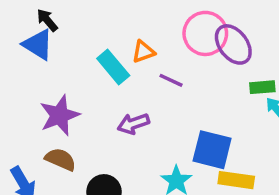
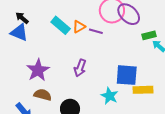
cyan rectangle: (113, 67) -> (61, 25), moved
purple line: (171, 80) -> (96, 31), moved
purple arrow: (133, 124) -> (80, 68), turned -42

